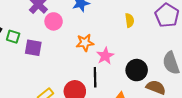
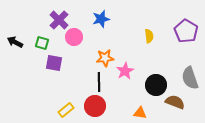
green square: (13, 37) -> (42, 43), moved
black line: (95, 77) -> (99, 82), moved

